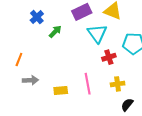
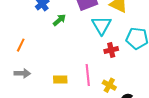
gray arrow: (30, 80) -> (22, 73), moved
yellow cross: (118, 84) -> (109, 85), moved, turned 32

